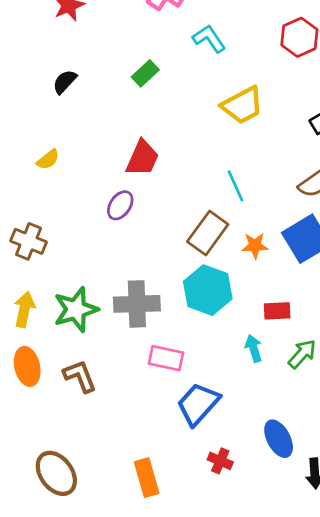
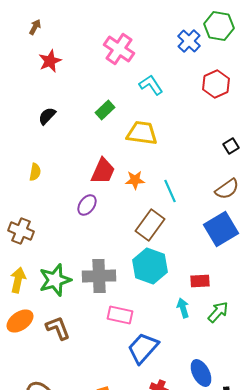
yellow trapezoid: (242, 105) -> (142, 133), moved, turned -144
yellow semicircle: (48, 159) -> (35, 172), turned -42
orange star: (255, 246) -> (135, 180), moved
orange ellipse: (27, 366) -> (20, 321), turned 68

